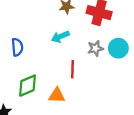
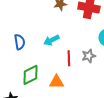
cyan arrow: (60, 37) -> (52, 40), moved
gray star: (95, 48) -> (89, 56), moved

